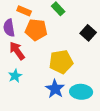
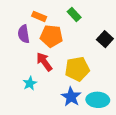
red arrow: (17, 51) -> (44, 62), moved

